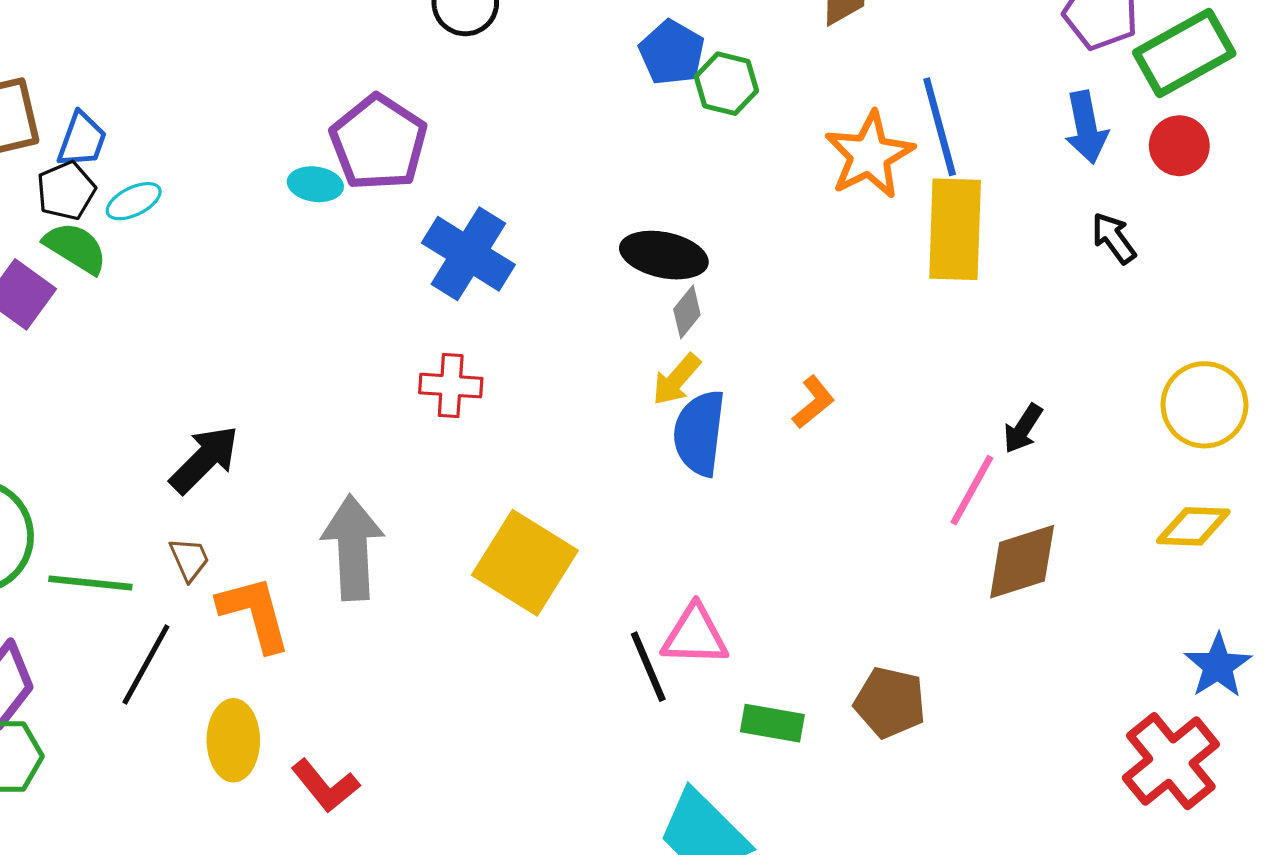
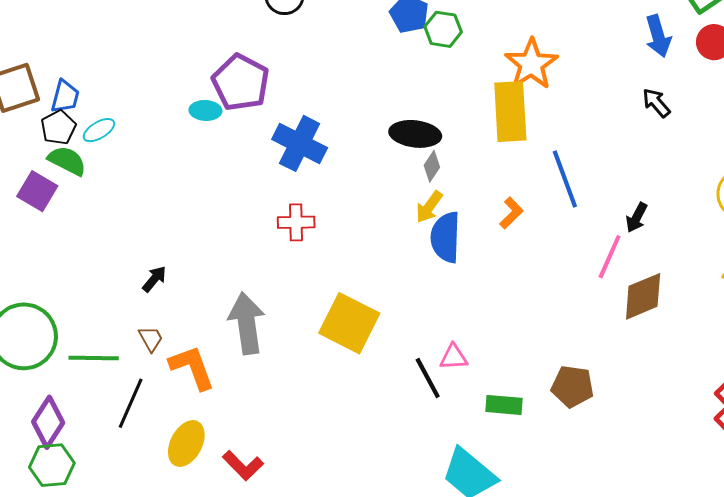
blue line: (940, 127) -> (565, 179), moved
yellow rectangle: (955, 229) -> (510, 112), moved
black arrow: (1114, 238) -> (656, 103), moved
black arrow: (204, 459) -> (154, 279), size x0.6
pink triangle: (695, 635) -> (454, 357), size x0.7
yellow ellipse: (233, 740) -> (186, 443), turned 33

